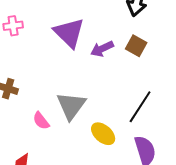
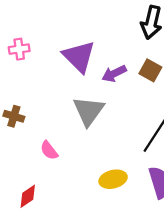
gray triangle: (71, 106) -> (89, 111), moved
yellow ellipse: (103, 134) -> (113, 179), moved, turned -55

